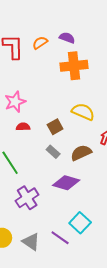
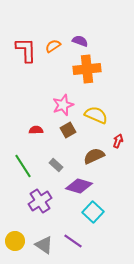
pink star: (15, 102) -> (63, 105), moved
gray rectangle: (53, 152) -> (56, 165), moved
cyan square: (80, 223) -> (93, 212), moved

